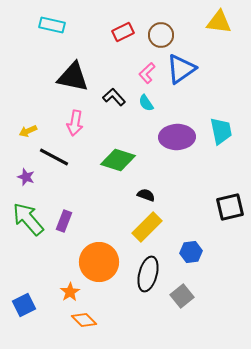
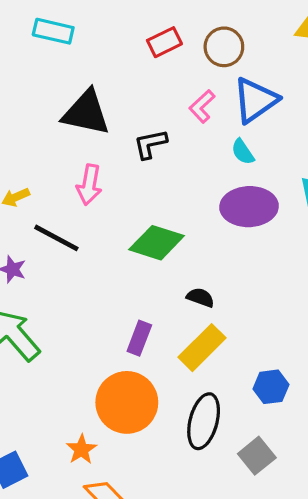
black L-shape: (114, 97) -> (150, 144), turned -60
cyan semicircle: (146, 103) -> (243, 152), moved
purple rectangle: (64, 221) -> (139, 338), moved

